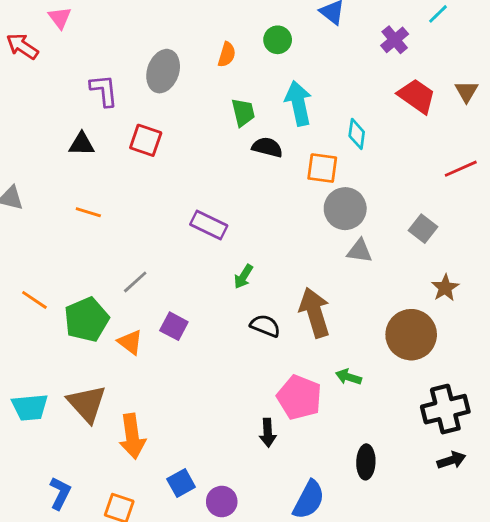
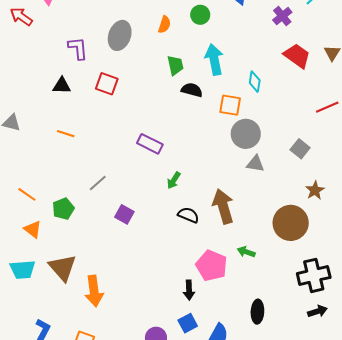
green pentagon: (87, 319) -> (63, 209), size x0.7
orange triangle: (130, 342) -> (33, 229), moved
blue square: (181, 483) -> (188, 323), moved

